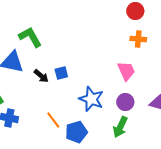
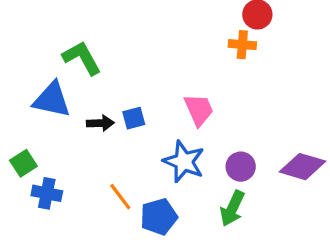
orange cross: (138, 39) -> (242, 45), moved
pink trapezoid: (126, 71) -> (199, 110), moved
black arrow: (41, 76) -> (100, 123), turned -42

